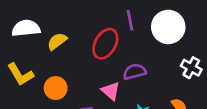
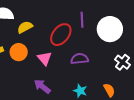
orange circle: (56, 88) -> (19, 52), moved
pink triangle: (111, 91) -> (45, 58), moved

